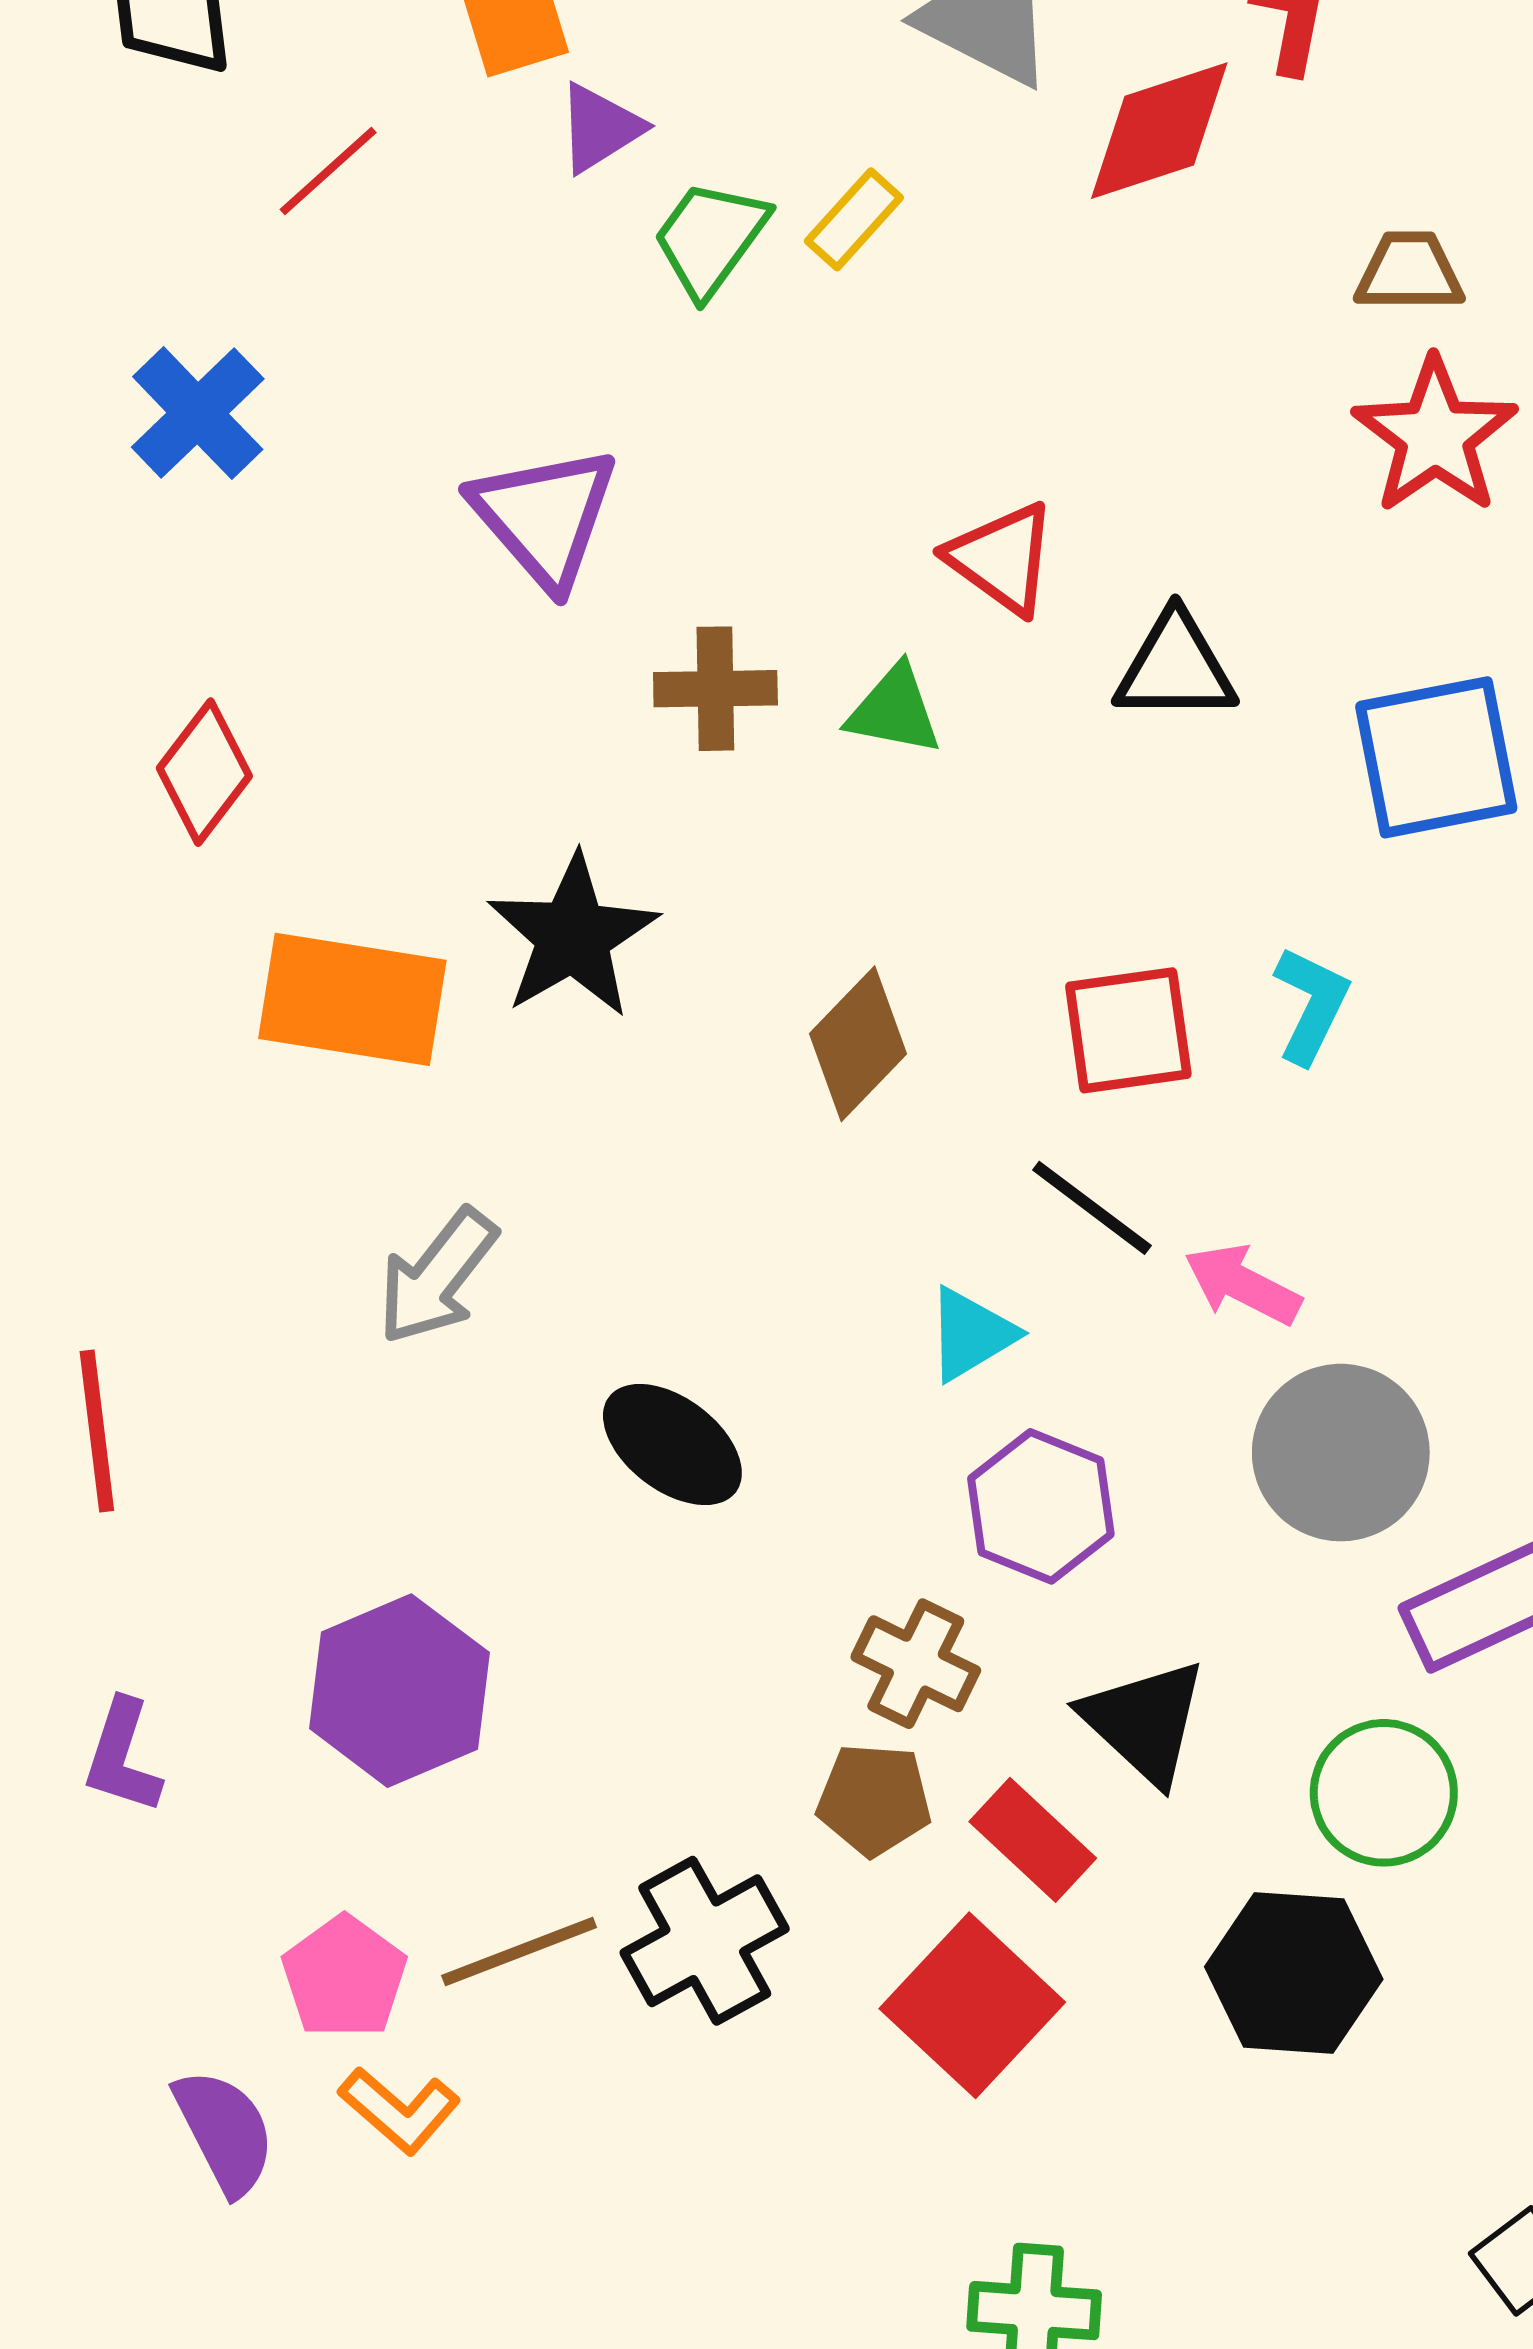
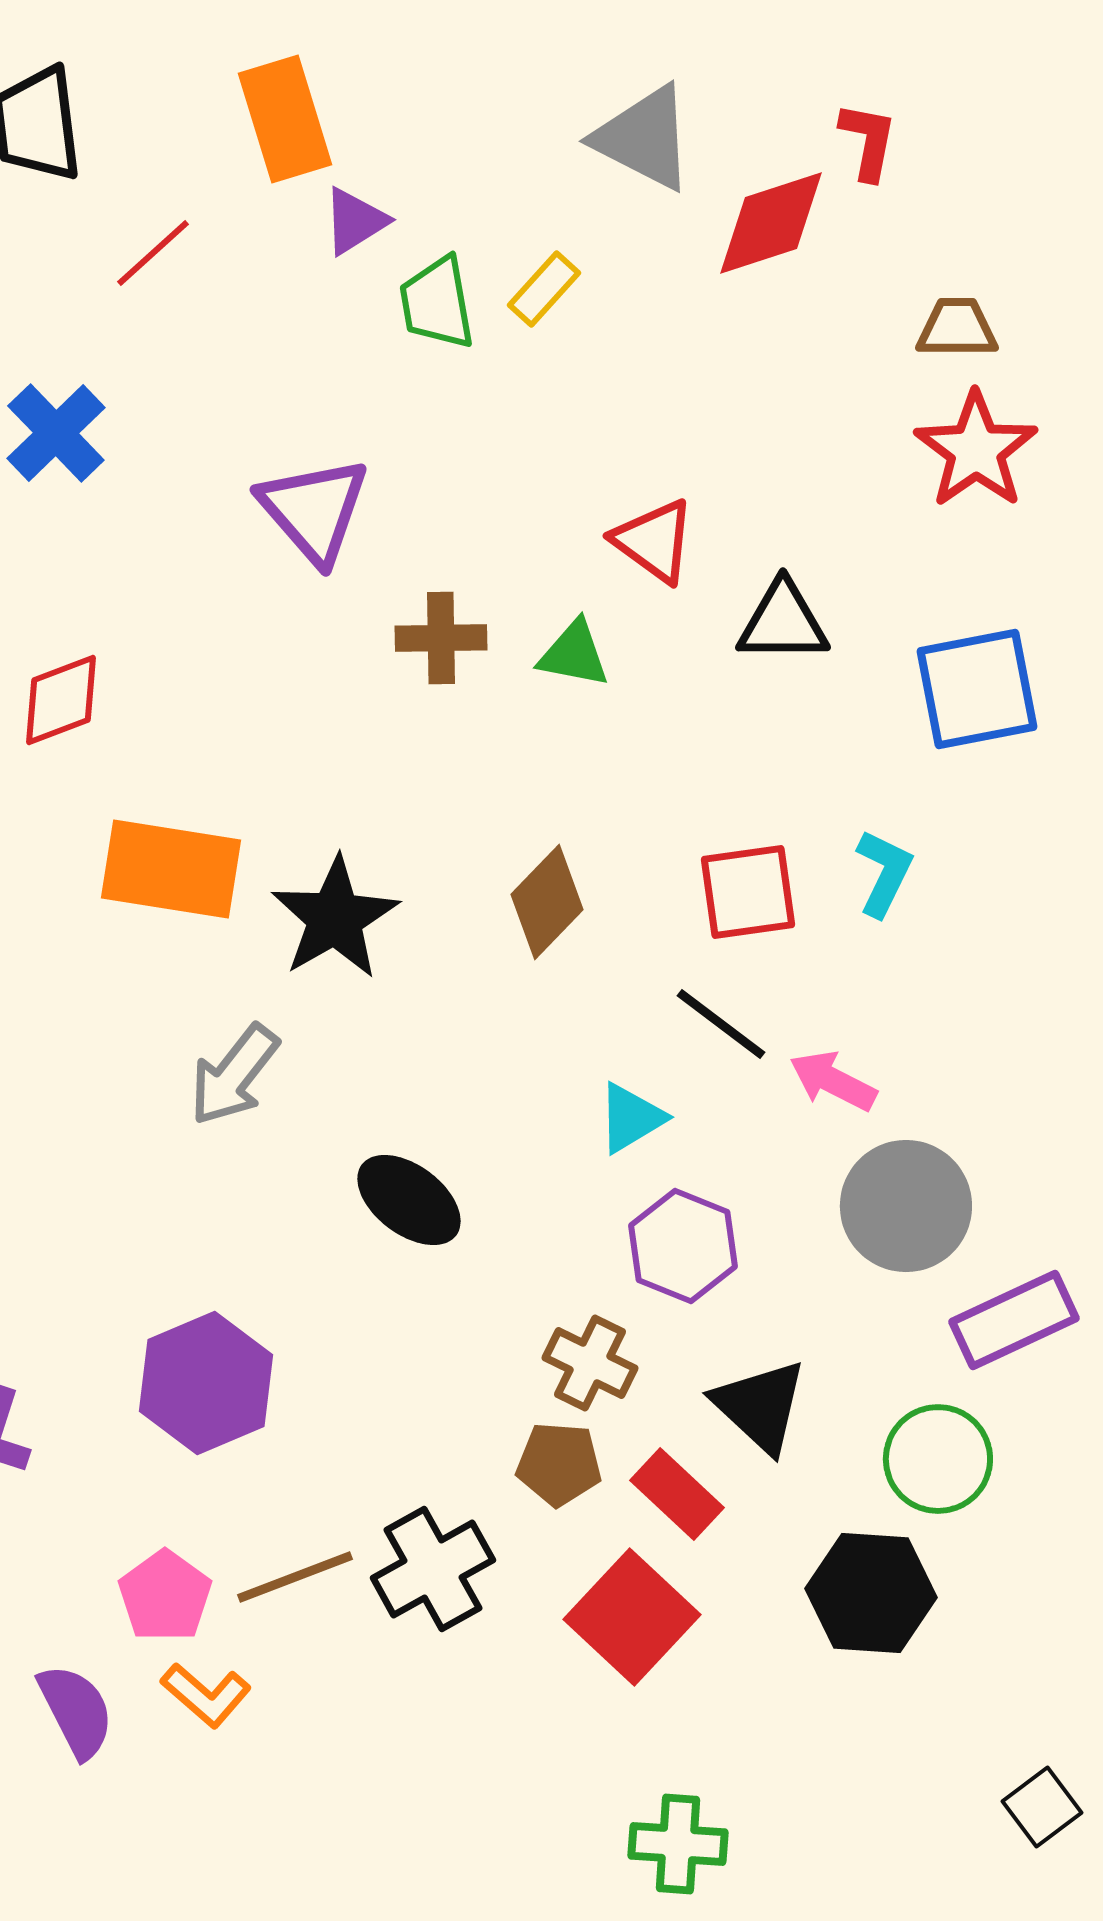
green trapezoid: (710, 238) -> (437, 303), turned -46
red diamond: (204, 772) -> (61, 700), turned 32
black star: (573, 936) -> (335, 918), moved

